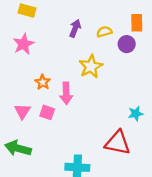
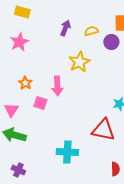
orange star: (43, 82) -> (25, 83), moved
pink triangle: (22, 111) -> (11, 110), moved

